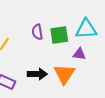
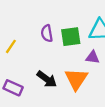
black arrow: (37, 74) -> (47, 79), turned 36

